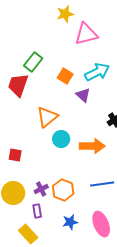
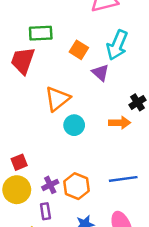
green rectangle: (33, 62) -> (41, 33), turned 48
cyan arrow: (97, 72) -> (117, 45), turned 140
orange arrow: (92, 146) -> (120, 123), moved, size x0.7
red square: (15, 155) -> (19, 162), moved, turned -32

